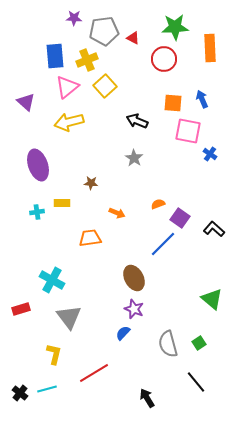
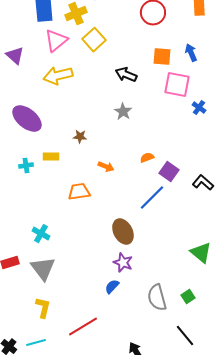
purple ellipse: (38, 165) -> (27, 119), turned -32
cyan cross: (52, 280) -> (41, 234), size x0.7
gray triangle: (69, 317) -> (43, 269), moved

